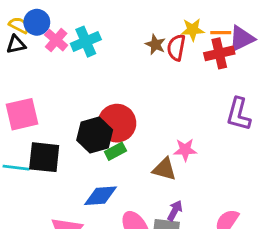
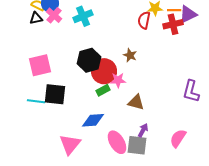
pink cross: (56, 40) -> (54, 15), moved
brown star: (155, 45) -> (130, 55), moved
purple L-shape: (239, 114) -> (191, 91), moved
black hexagon: (95, 135) -> (89, 60), moved
pink star: (185, 150) -> (118, 80), moved

